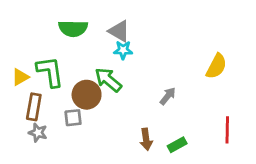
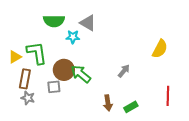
cyan star: (123, 50) -> (73, 37), moved
green arrow: (108, 80) -> (81, 74), moved

